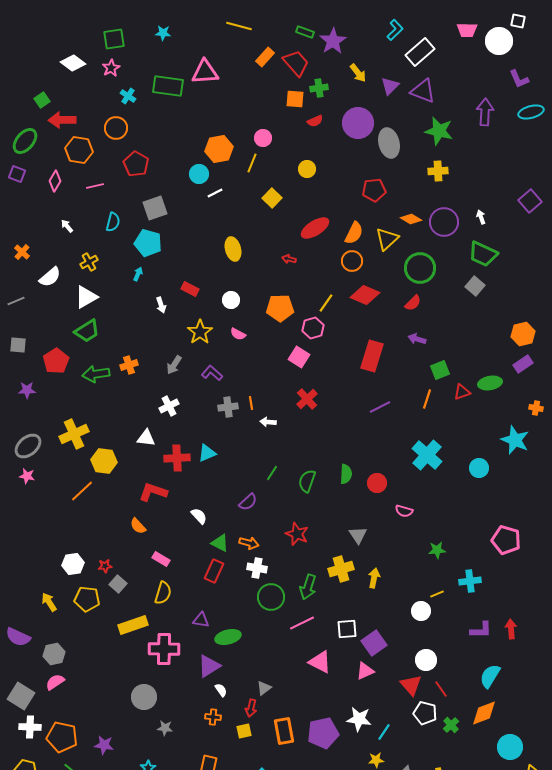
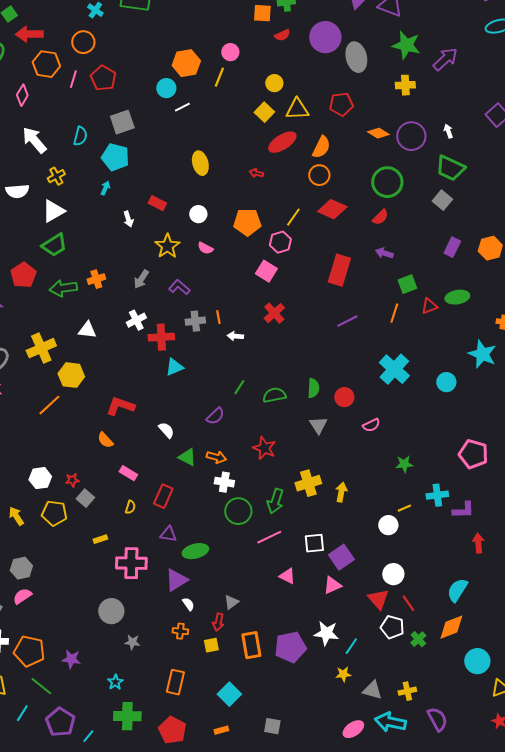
purple arrow: (485, 112) -> (445, 59), moved, turned 44
pink line: (95, 186) -> (73, 79), moved, turned -60
yellow square: (272, 198) -> (264, 112), moved
white arrow: (67, 226) -> (34, 140), size x2.0
yellow triangle: (387, 239) -> (297, 109), moved, turned 40
white semicircle: (50, 277) -> (17, 191), turned 35
purple rectangle: (523, 364) -> (452, 247), moved, turned -30
white triangle: (146, 438) -> (87, 330), moved
red cross: (177, 458) -> (161, 337), moved
green semicircle: (307, 481) -> (274, 395), turned 60
pink semicircle: (404, 511) -> (371, 425), turned -42
gray triangle: (358, 535) -> (318, 425), moved
red rectangle: (214, 571) -> (163, 496), moved
yellow semicircle: (163, 593) -> (130, 507), size x0.6
yellow rectangle: (133, 625) -> (100, 539), size x0.5
purple L-shape: (481, 630) -> (463, 510), moved
pink triangle: (320, 662) -> (287, 576), size x0.7

